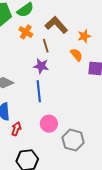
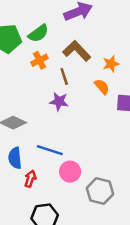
orange cross: (26, 32) -> (40, 60), turned 32
blue line: (39, 91) -> (50, 150), moved, turned -65

